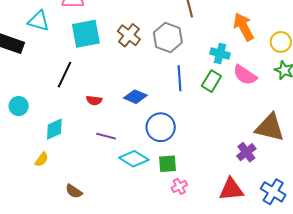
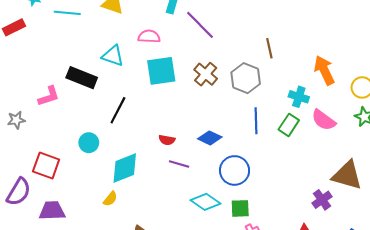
black line: (65, 75) -> (118, 110), moved
cyan diamond: (54, 129) -> (125, 168), size x1.4
purple line: (106, 136) -> (179, 164), moved

